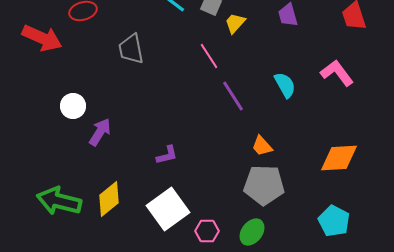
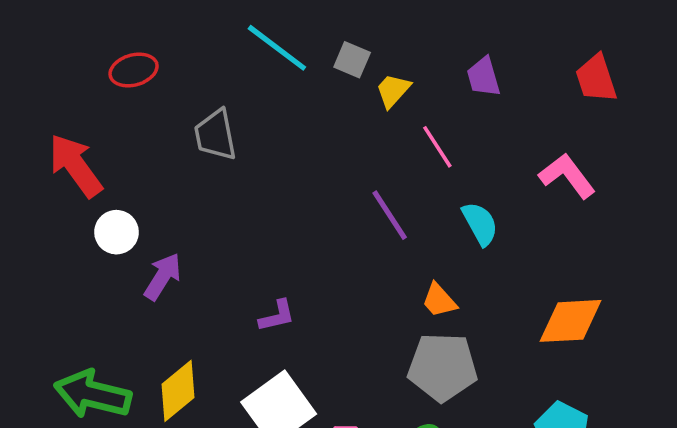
red arrow: (42, 38) -> (76, 166), moved, turned -150
pink line: (209, 56) -> (437, 147), moved
cyan semicircle: (285, 85) -> (480, 224), moved

